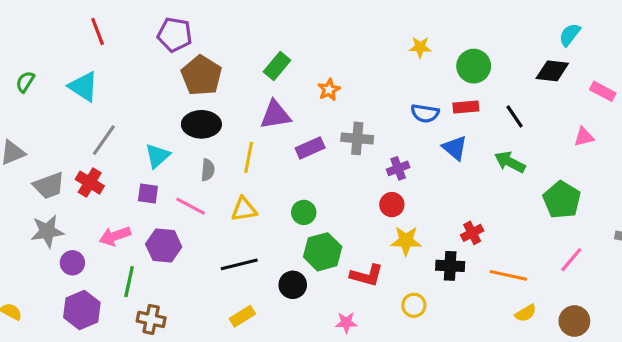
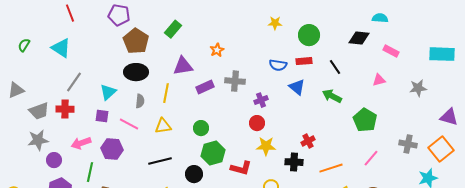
cyan semicircle: (570, 35) -> (380, 18), moved, turned 56
green rectangle: (277, 66) -> (173, 29), moved
red cross: (90, 183) -> (65, 109), turned -30
orange line: (508, 275) -> (331, 168), turned -30

